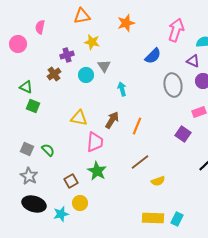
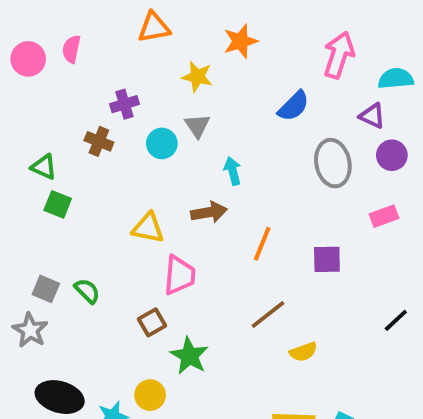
yellow star: (92, 42) -> (197, 77), moved
pink circle: (18, 44) -> (28, 59), moved
brown cross: (54, 74) -> (99, 141), turned -32
brown arrow: (112, 120) -> (209, 212), moved, turned 48
purple square: (183, 134) -> (327, 259), moved, turned -35
green star: (97, 171) -> (189, 356), moved
gray star: (29, 176) -> (30, 330), moved
brown square: (71, 181) -> (152, 322), moved

